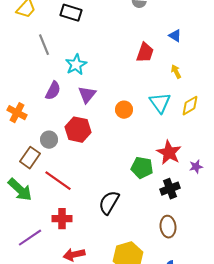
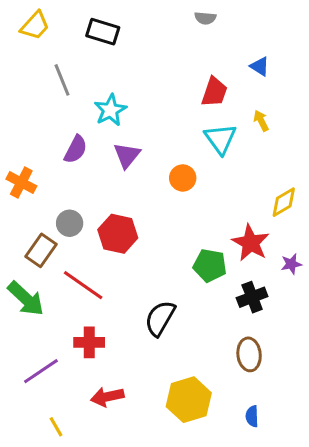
cyan triangle: (160, 103) -> (220, 139), moved
yellow diamond: (190, 106) -> (284, 202), moved
red hexagon: (78, 130) -> (118, 234), moved

